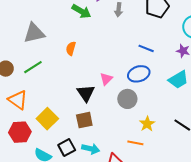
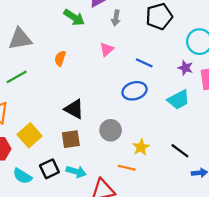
pink triangle: (106, 79) -> (107, 49), moved
black triangle: (86, 93) -> (74, 109), turned -30
gray circle: (127, 99) -> (111, 130), moved

